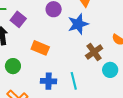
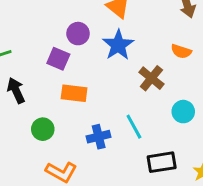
purple square: (18, 19) -> (58, 59), moved
cyan circle: (110, 70) -> (183, 112), moved

